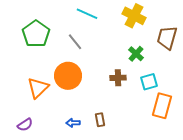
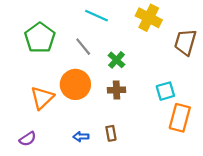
green cross: (136, 54) -> (116, 60), moved
brown cross: (118, 78) -> (116, 90), moved

